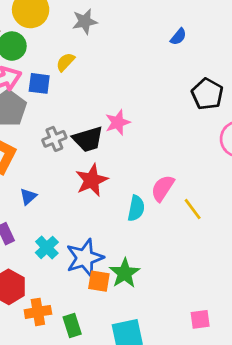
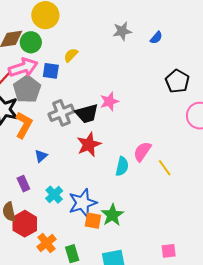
gray star: (85, 21) -> (122, 31), moved
gray cross: (54, 139) -> (61, 113), size x1.4
orange cross: (38, 312) -> (46, 243), turned -30

